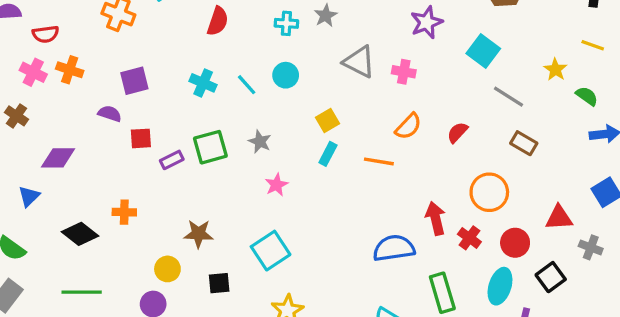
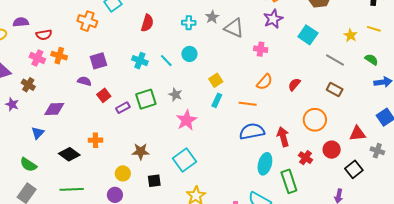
gray triangle: (359, 62) -> (234, 28), moved
yellow star: (555, 70) -> (351, 35), moved
gray line: (508, 97) -> (335, 60), moved
red square: (141, 138) -> (104, 95), turned -32
pink star: (276, 185) -> (186, 120), size x1.5
red cross: (469, 238) -> (305, 158), moved
blue semicircle: (394, 248) -> (252, 131), moved
cyan ellipse: (500, 286) -> (265, 164), moved

